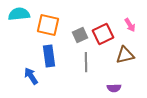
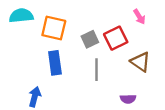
pink arrow: (130, 25) -> (139, 17), moved
brown triangle: (125, 55) -> (140, 62), turned 48
blue arrow: (31, 76) -> (35, 97), moved, turned 48

